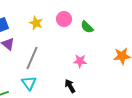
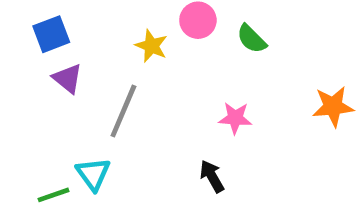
yellow star: (36, 23) -> (151, 46), moved
cyan triangle: (29, 83) -> (93, 174), moved

